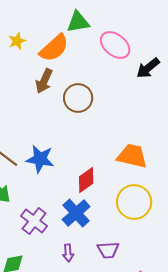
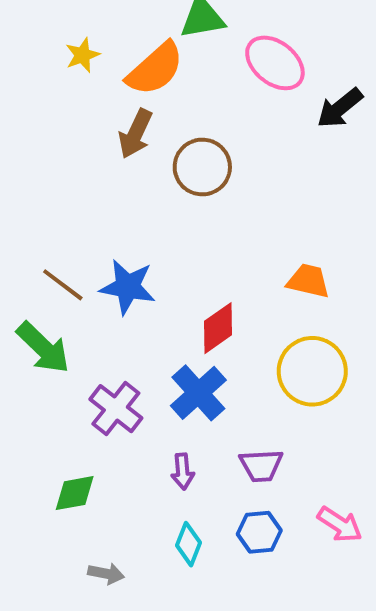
orange trapezoid: (132, 156) -> (308, 281), size x0.7

